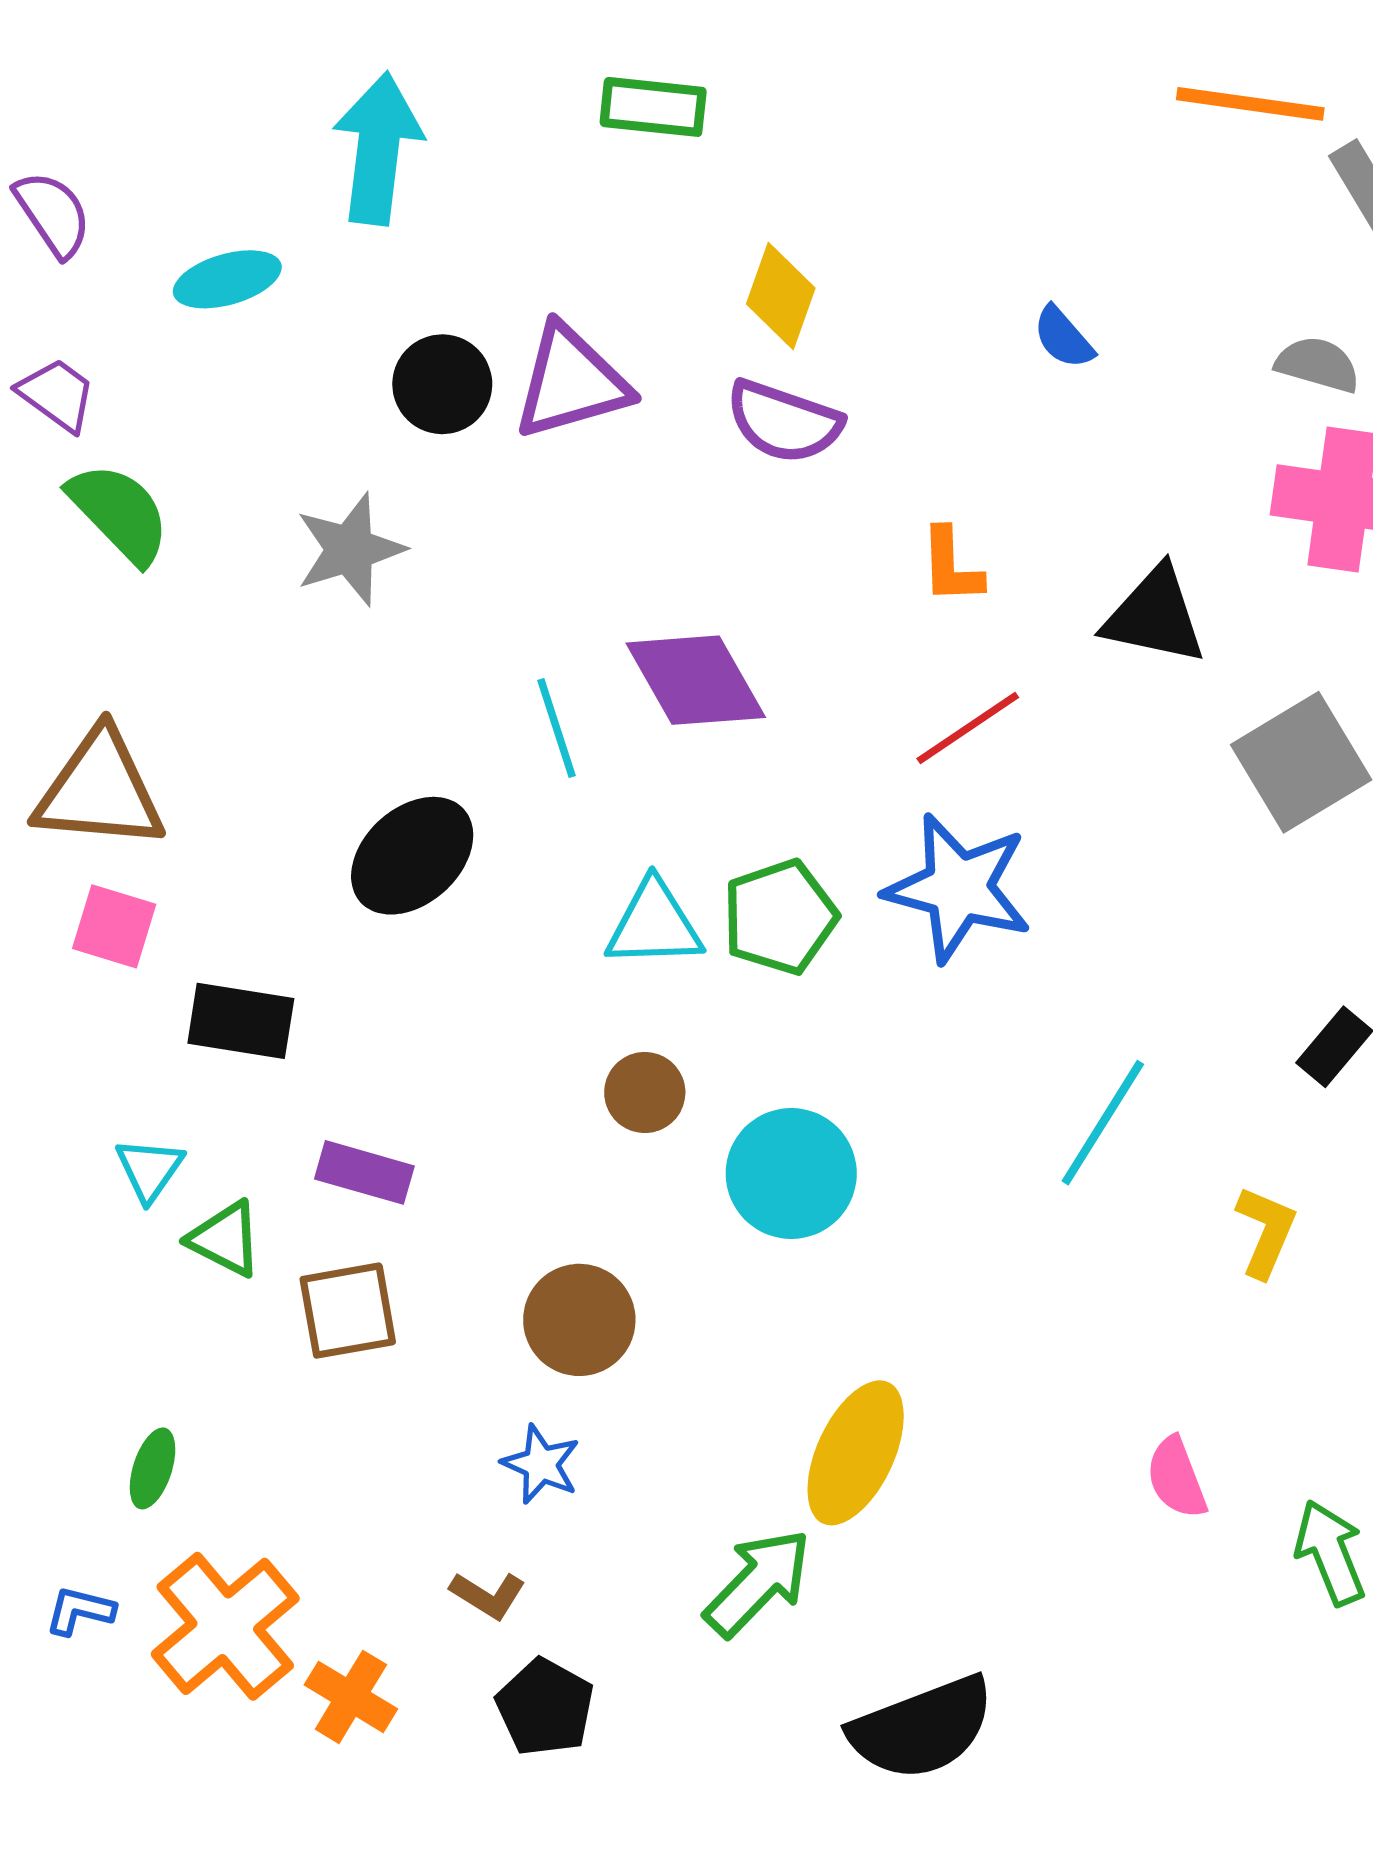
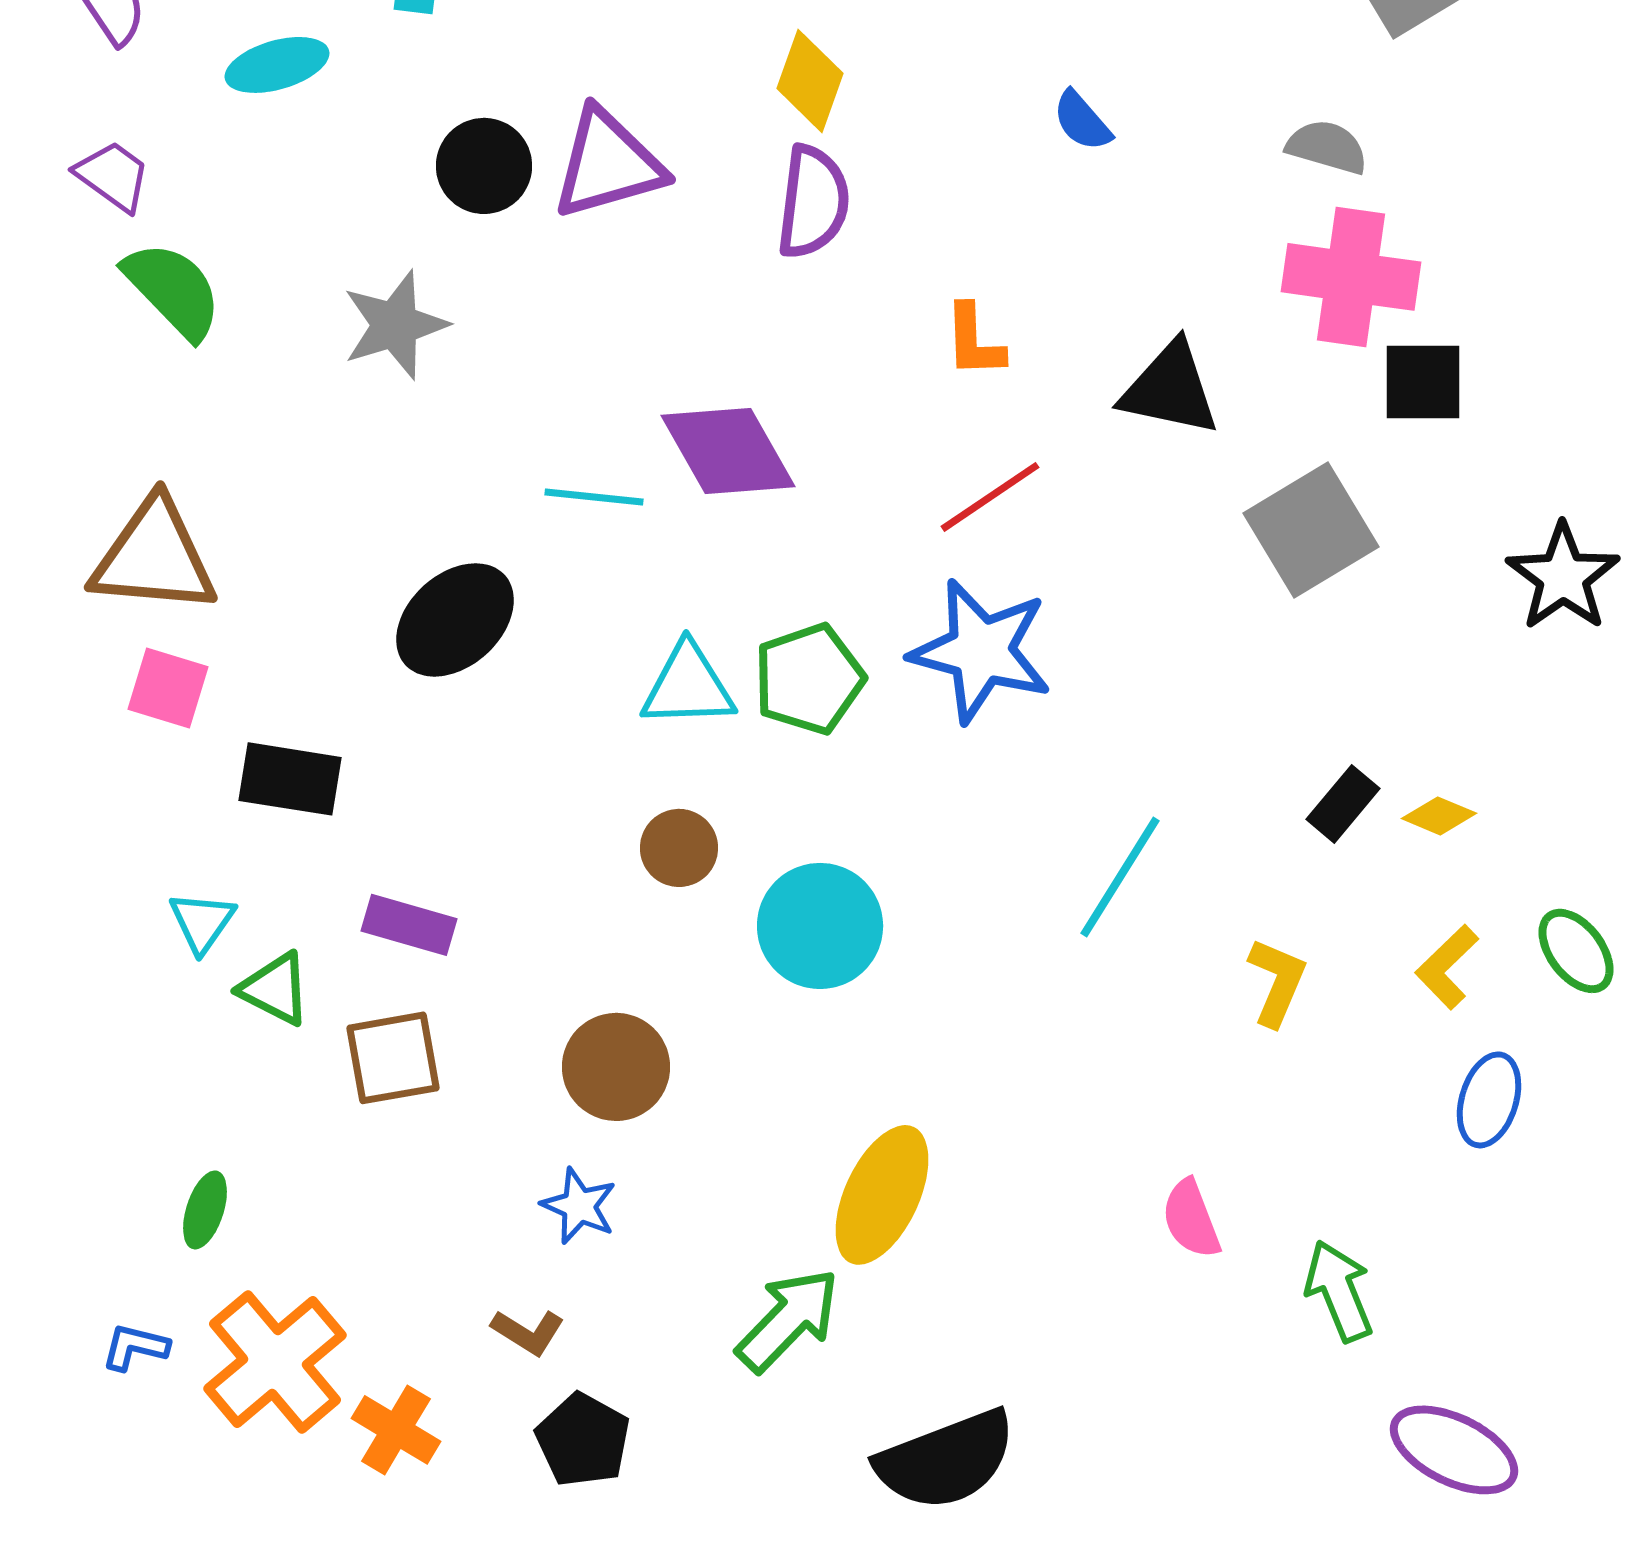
purple semicircle: (784, 422) -> (813, 202), turned -102
cyan line: (557, 728) -> (594, 497), turned -66

